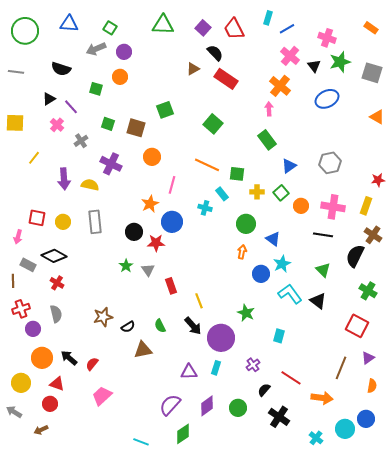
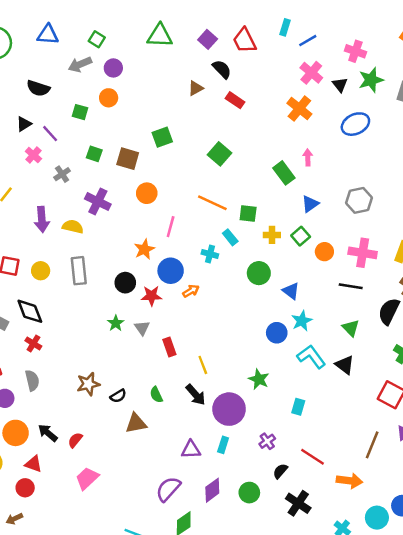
red rectangle: (226, 79) -> (235, 100), size x0.7
pink arrow: (269, 109) -> (308, 157), moved
orange arrow: (242, 252) -> (191, 291), moved, turned 48
black diamond: (54, 256) -> (30, 311), turned 40

